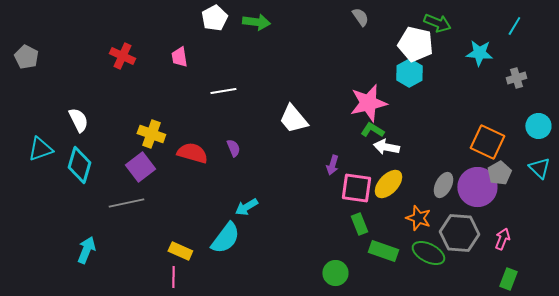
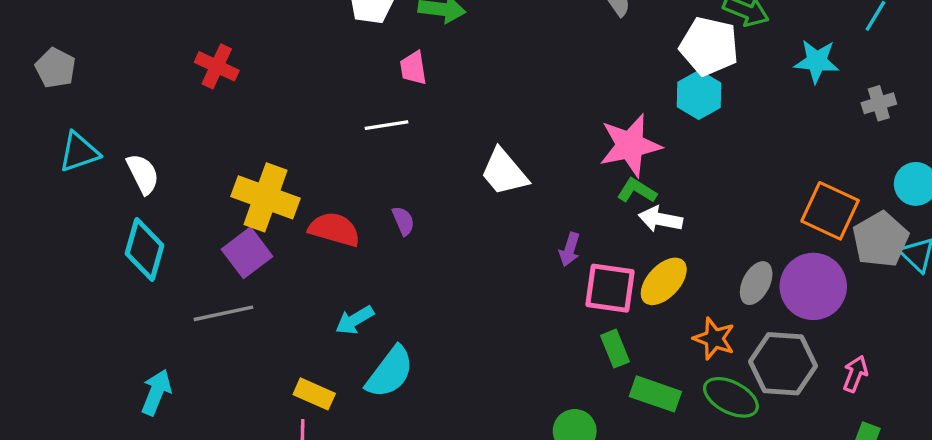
pink trapezoid: (179, 57) -> (413, 68), moved
yellow cross: (151, 134) -> (265, 197), size x1.4
cyan triangle: (40, 149) -> (79, 152), moved
gray pentagon: (499, 173) -> (880, 239), moved, size x1.4
cyan arrow: (246, 207) -> (355, 320), moved

